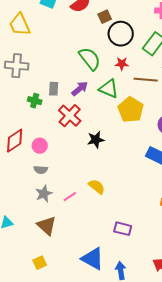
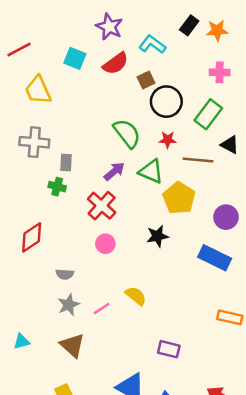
gray rectangle: (54, 89) -> (66, 163), moved
black star: (96, 140) -> (157, 236), moved
pink circle: (40, 146) -> (105, 244), moved

